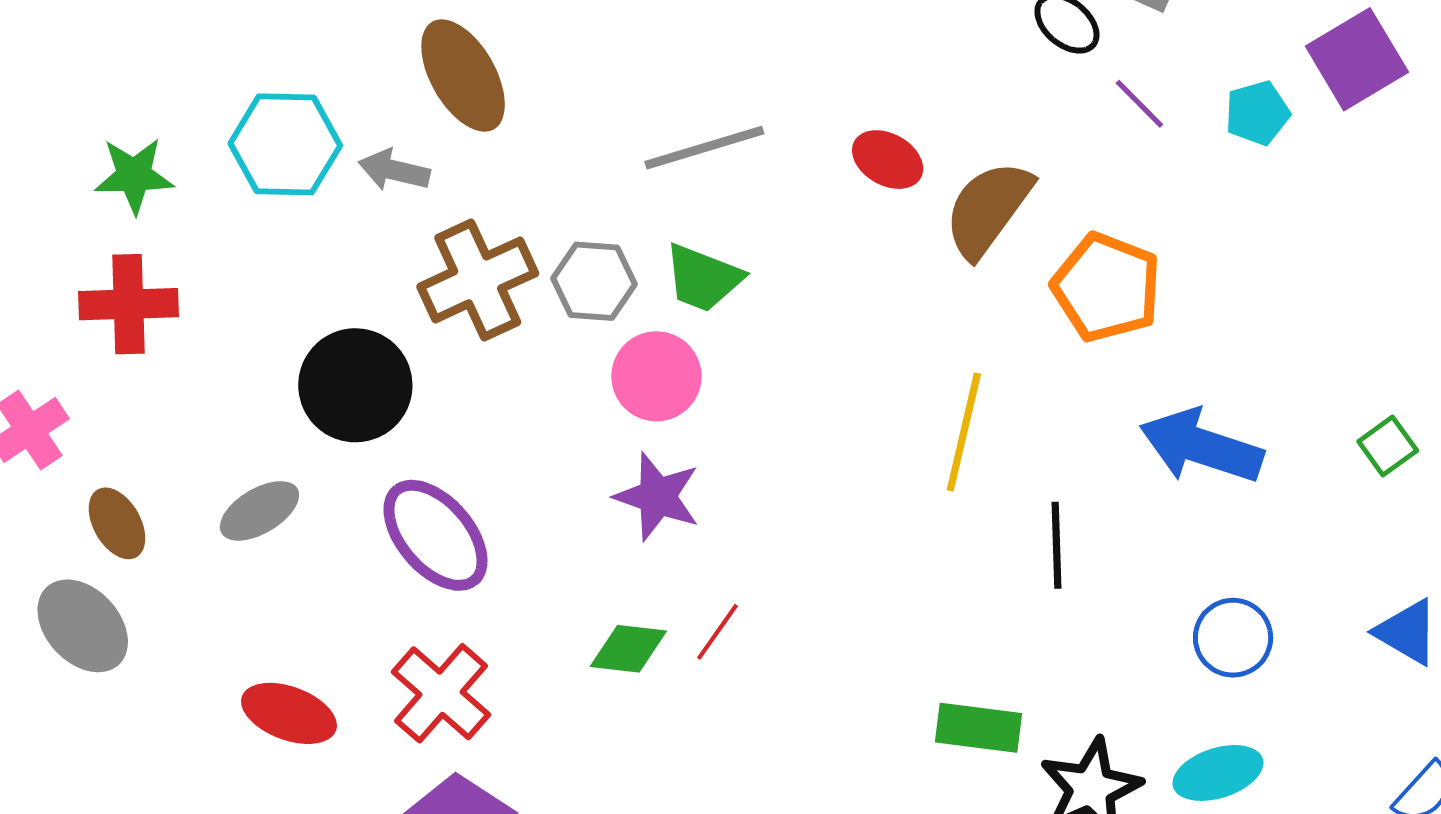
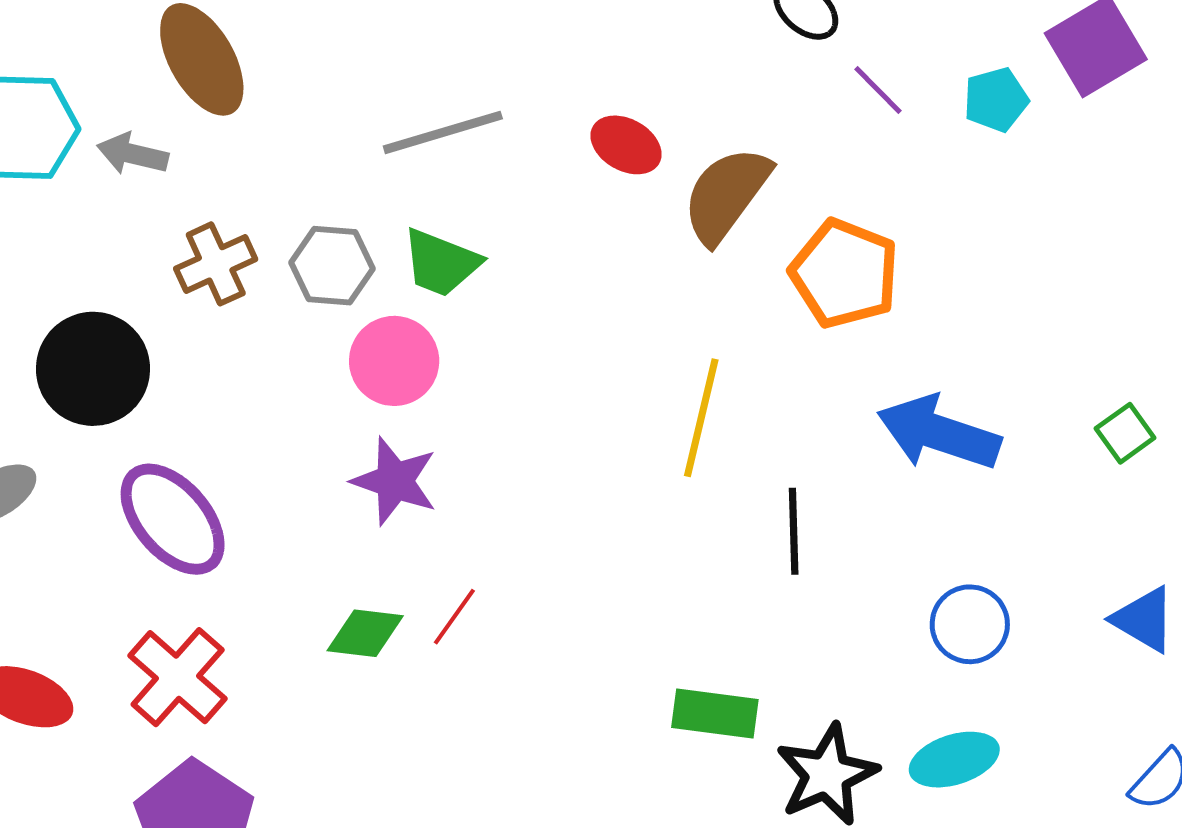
brown cross: (478, 280) -> (216, 264), size x0.7

